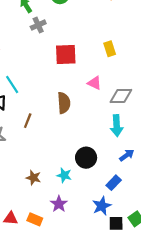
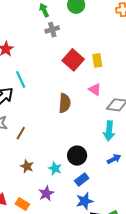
yellow rectangle: (110, 49) -> (97, 60), moved
red square: (66, 55) -> (73, 60), turned 35
brown line: (28, 121) -> (21, 133), moved
blue rectangle: (114, 183) -> (82, 179), moved

